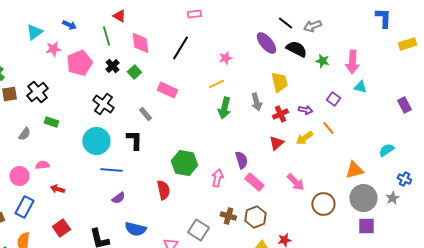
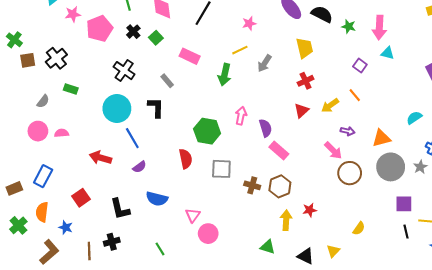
gray arrow: (256, 102) -> (265, 63), moved, turned 48
green arrow: (224, 108) -> (225, 75), moved
purple arrow: (305, 110) -> (348, 131), moved
blue line: (111, 170) -> (132, 138), turned 55
pink circle: (19, 176) -> (38, 131), moved
pink arrow: (217, 178) -> (241, 116), moved
pink arrow: (295, 182) -> (333, 151), moved
red arrow: (57, 189) -> (100, 158), moved, size x1.5
purple square: (366, 226) -> (404, 204), moved
gray square: (198, 230) -> (221, 169), moved, turned -30

